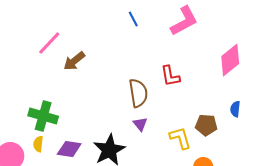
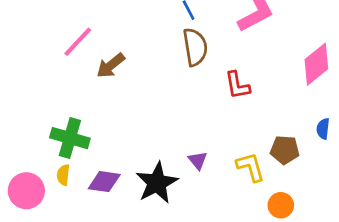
brown semicircle: (138, 93) -> (195, 47), moved
purple triangle: (140, 124) -> (198, 160), moved

